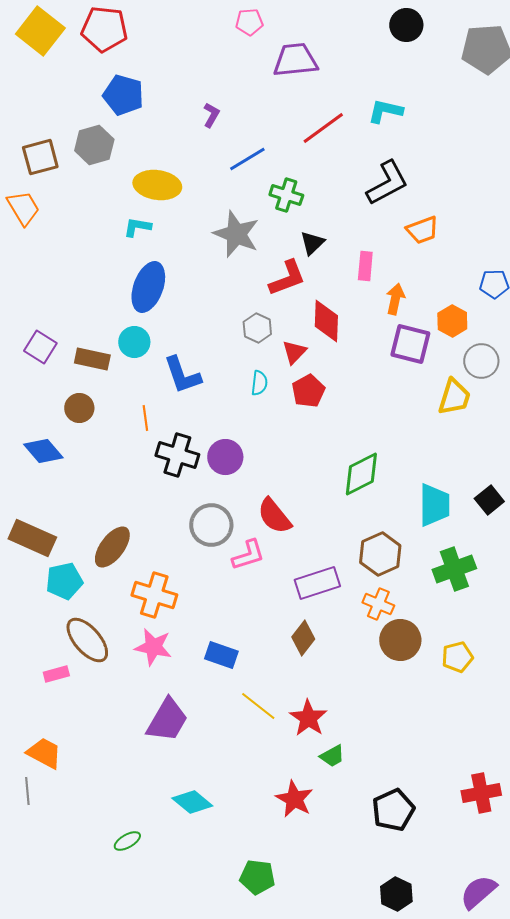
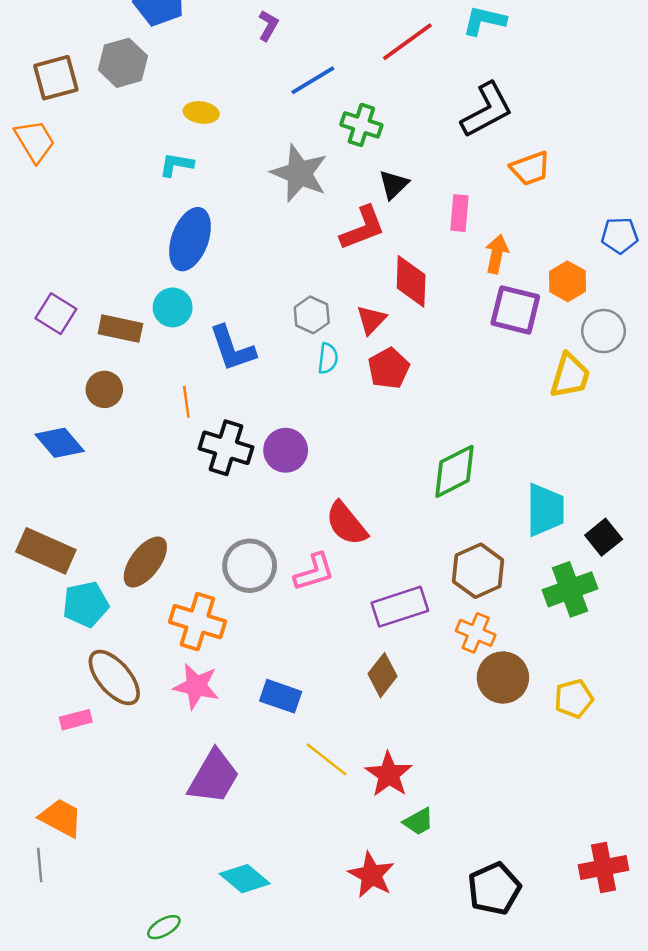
yellow ellipse: (157, 185) -> (201, 112), size x0.6
gray hexagon: (257, 328) -> (312, 315), moved
black square: (489, 500) -> (604, 537), moved
gray circle: (211, 525) -> (250, 566), moved

